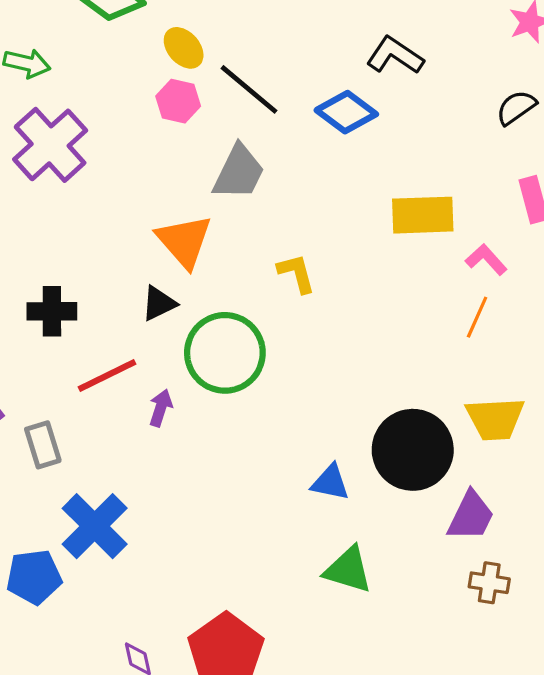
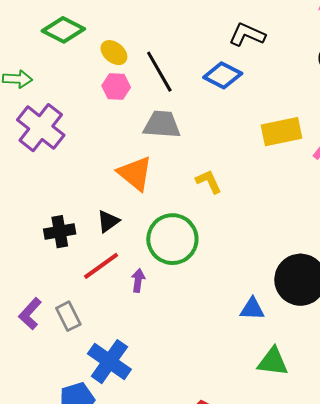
black line: (249, 89) -> (159, 72), turned 30
gray trapezoid: (239, 172) -> (162, 125), turned -102
black triangle: (159, 303) -> (108, 221), moved

